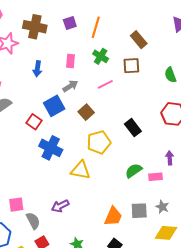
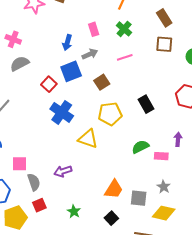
pink rectangle: (70, 61) -> (94, 29), turned -32
brown square: (131, 66) -> (164, 44), moved
blue arrow: (37, 69) -> (67, 43), moved
gray square: (139, 211) -> (139, 198), moved

